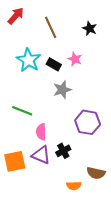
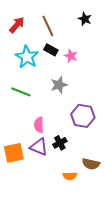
red arrow: (16, 16) -> (17, 25), moved
black star: (90, 28) -> (85, 19), moved
black rectangle: (54, 64) -> (51, 50), moved
green line: (22, 111) -> (21, 92), moved

